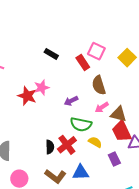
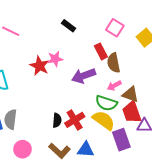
red rectangle: (83, 62) -> (101, 51), moved
purple arrow: (71, 101) -> (84, 76), size x1.6
green semicircle: (81, 124) -> (106, 103), moved
yellow semicircle: (95, 142) -> (104, 120), size x1.6
purple rectangle: (114, 159) -> (121, 140), size x1.5

